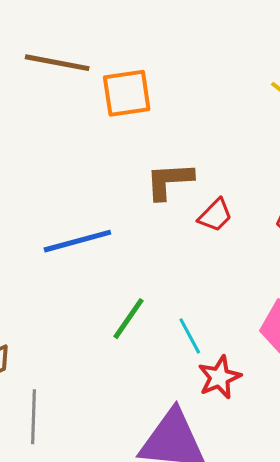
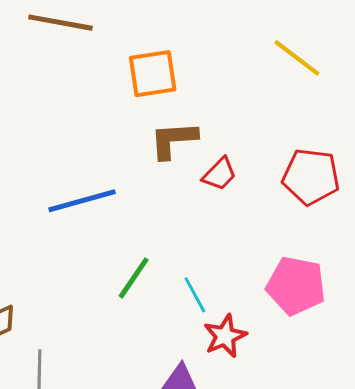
orange square: (127, 93) -> (153, 74), moved

